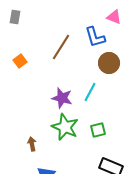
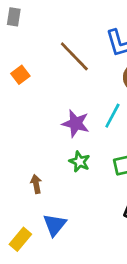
brown line: (61, 47) -> (74, 56), turned -76
green star: (65, 127) -> (80, 162), size x0.6

